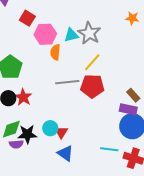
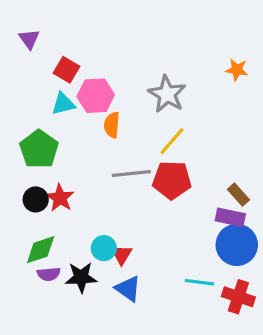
cyan triangle: (71, 35) -> (63, 104), moved
black star: (27, 134) -> (81, 277), moved

